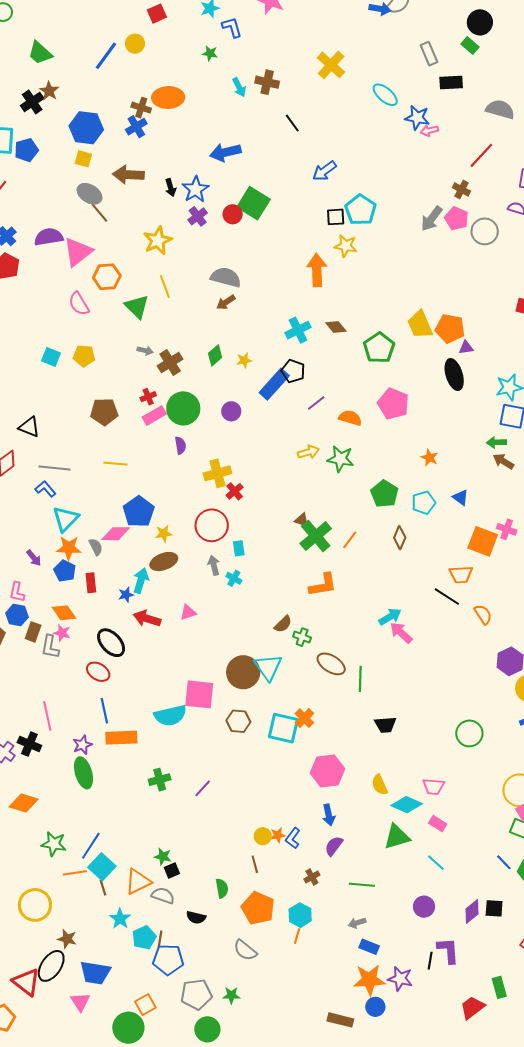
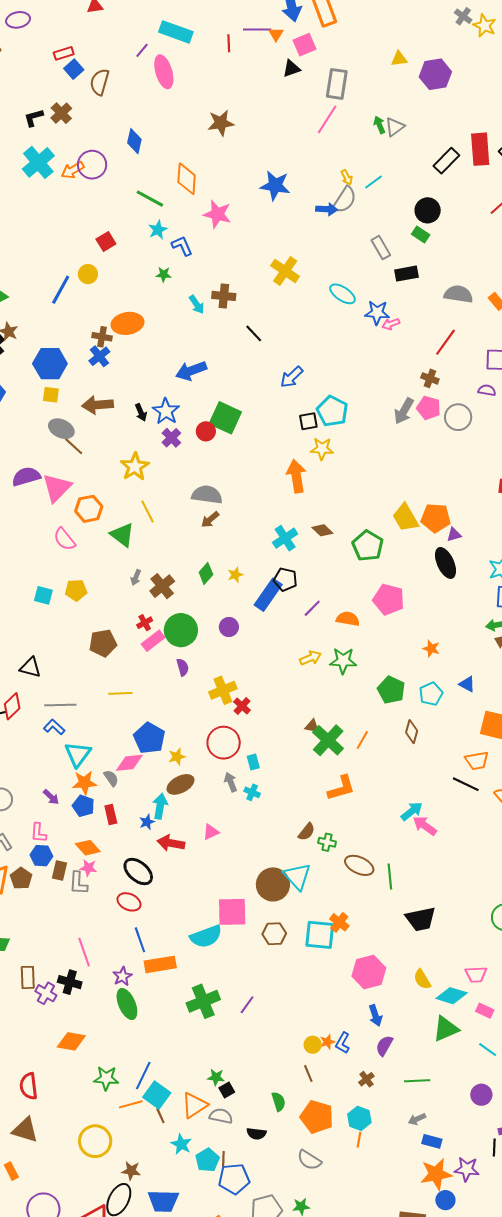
gray arrow: (145, 351) -> (136, 577), turned 105
black trapezoid: (385, 725) -> (421, 919), size x1.4
green cross: (160, 780) -> (203, 1001), size x1.5

